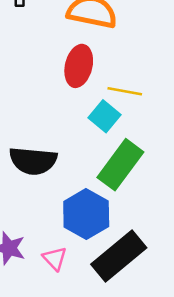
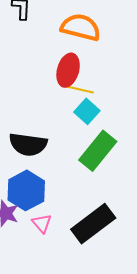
yellow line: (125, 91) -> (80, 90), moved
blue hexagon: (86, 214) -> (26, 190), moved

